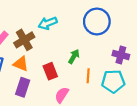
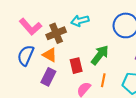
green arrow: (74, 56) -> (100, 55), size x1.5
orange line: (88, 76) -> (103, 80), moved

